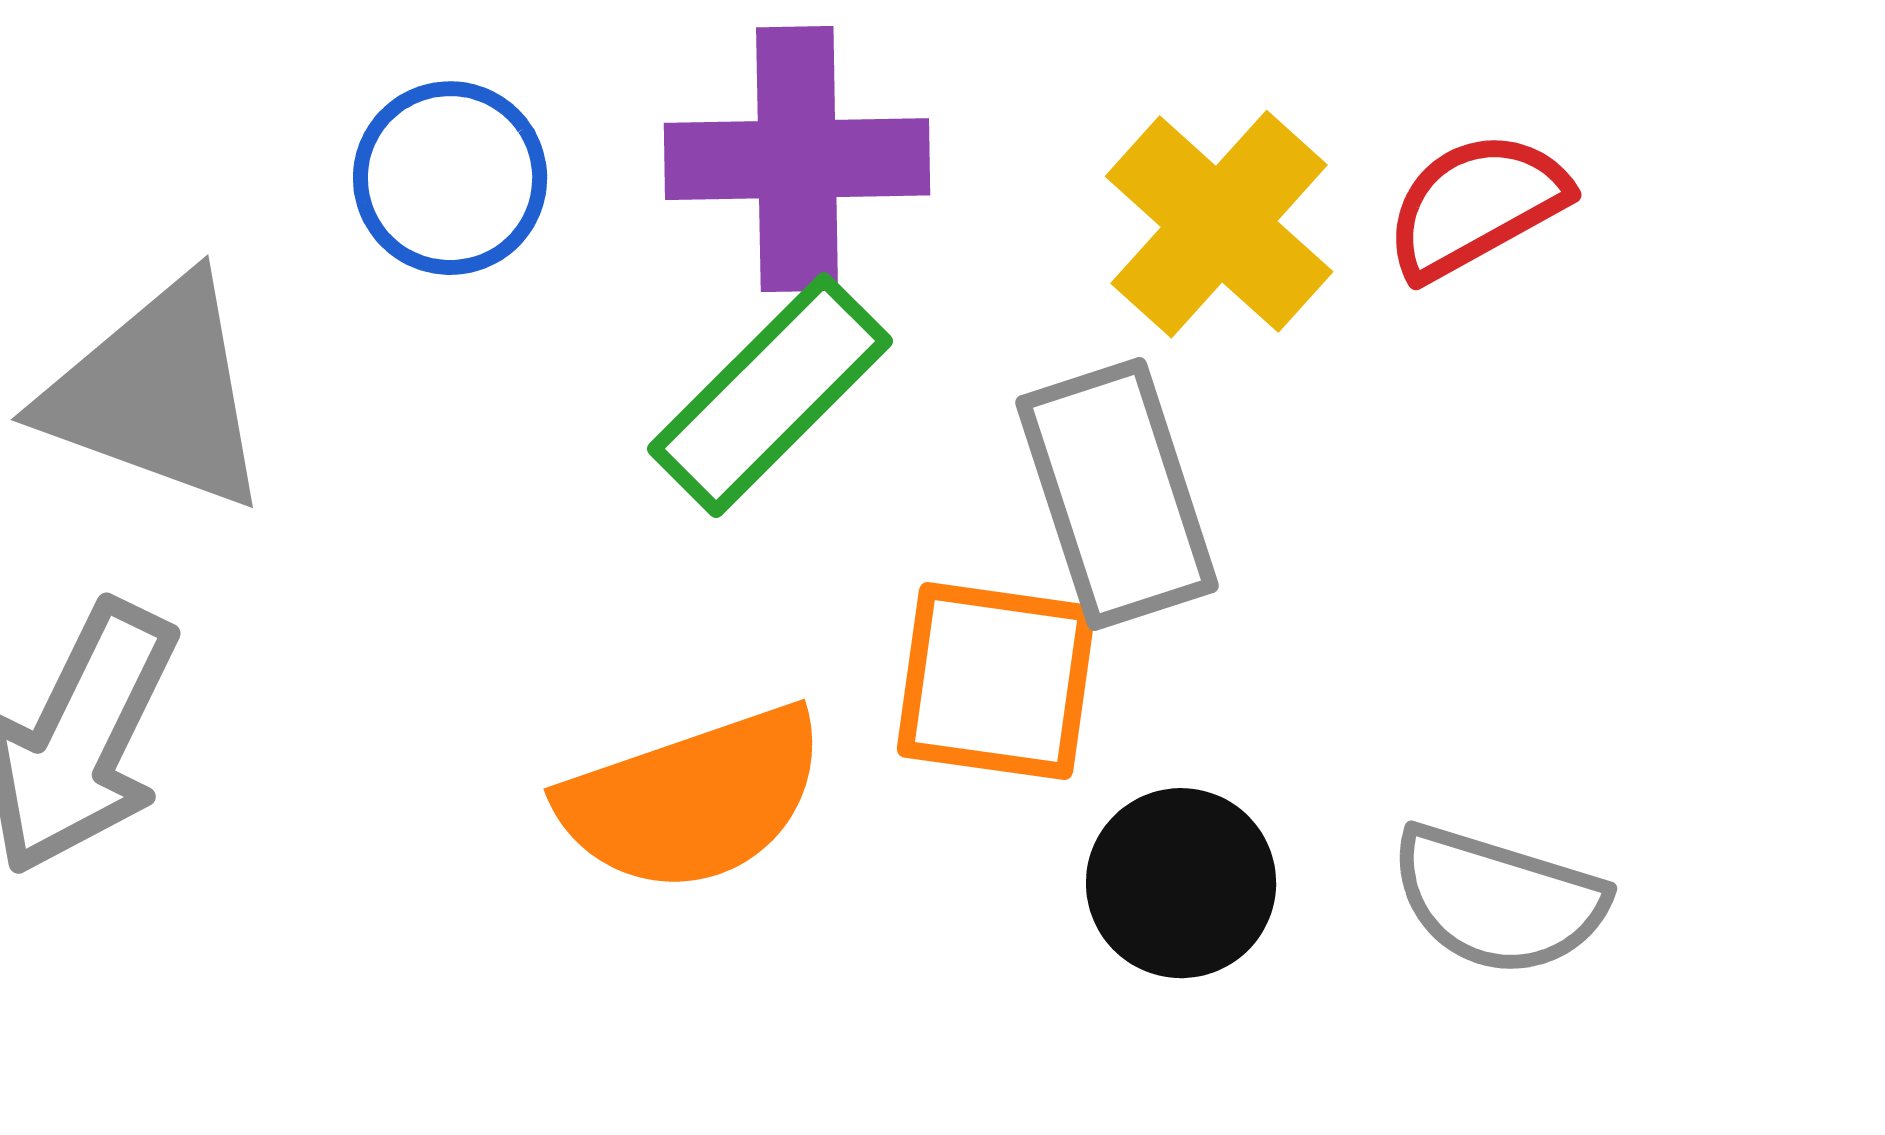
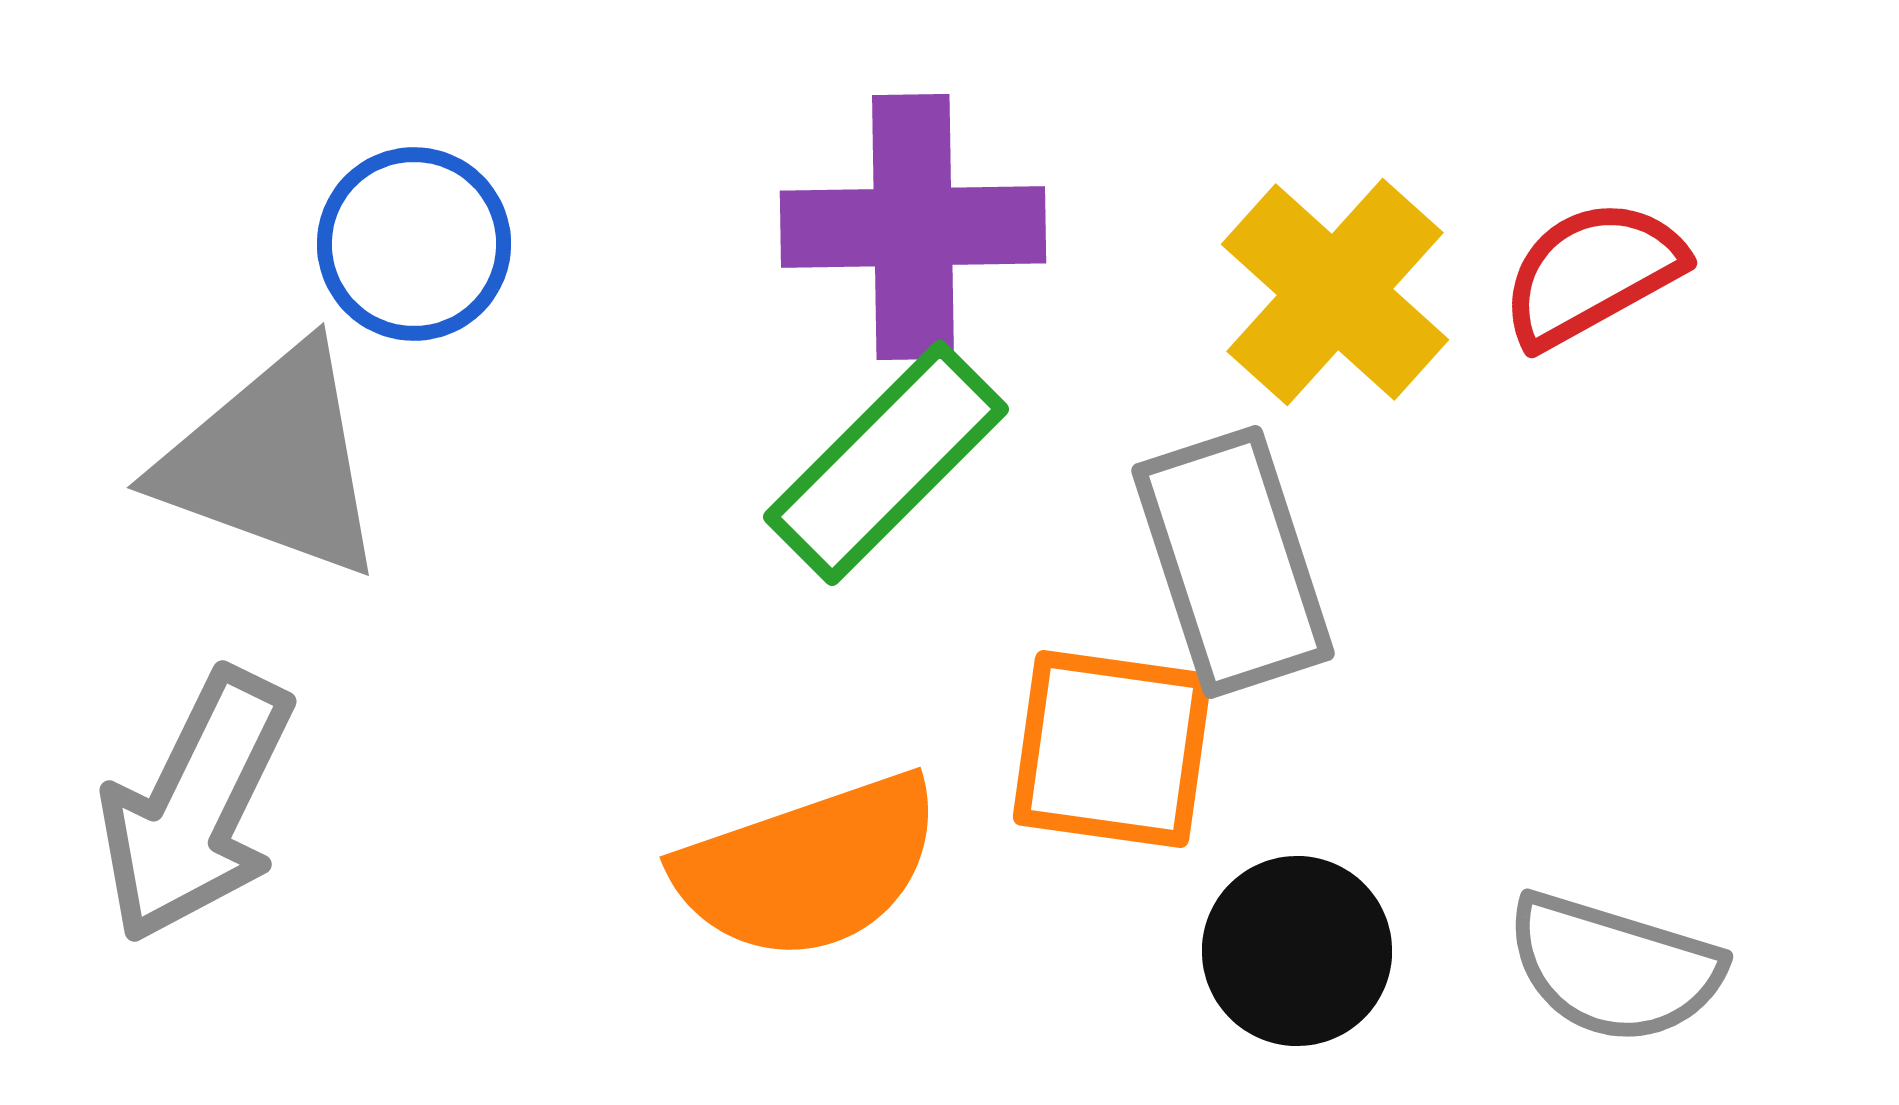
blue circle: (450, 178) -> (414, 244), moved

